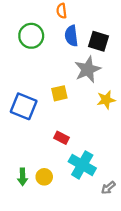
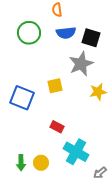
blue semicircle: (71, 36) -> (66, 33), turned -90

